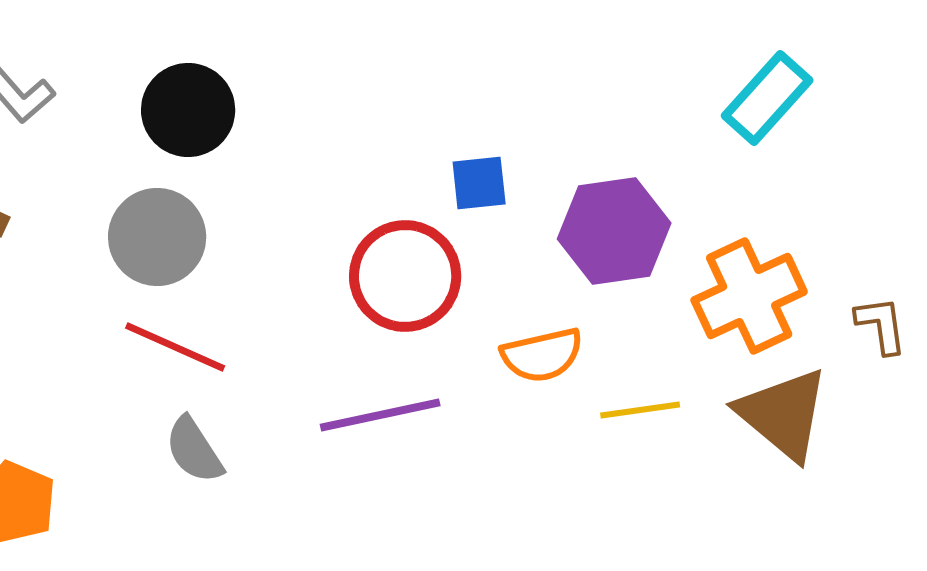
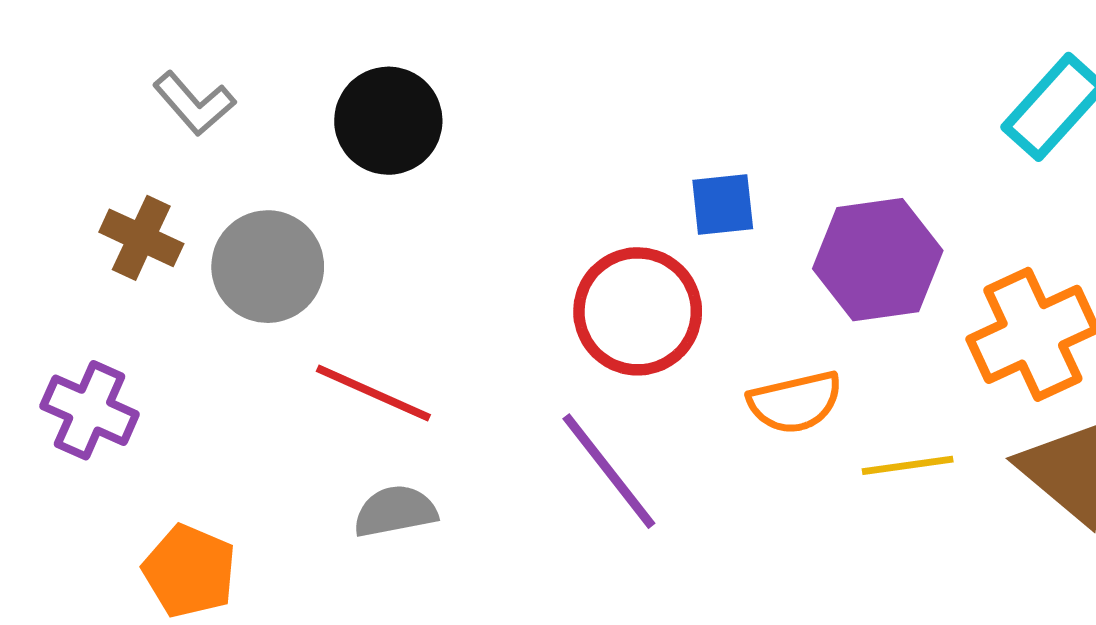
gray circle: (157, 237) -> (268, 267), moved
purple line: (380, 415) -> (609, 471), turned 64
gray semicircle: (194, 450) -> (395, 511), turned 112

